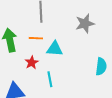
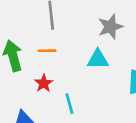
cyan triangle: (55, 49) -> (98, 59), moved

